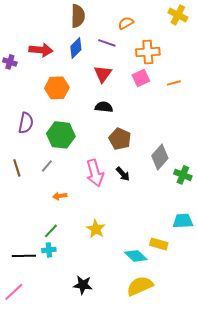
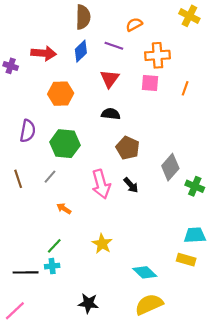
pink square: (141, 78) -> (150, 83), turned 30
orange line: (174, 83) -> (185, 88), turned -56
orange arrow: (60, 196) -> (64, 209), turned 40
yellow rectangle: (159, 244) -> (186, 260), moved

